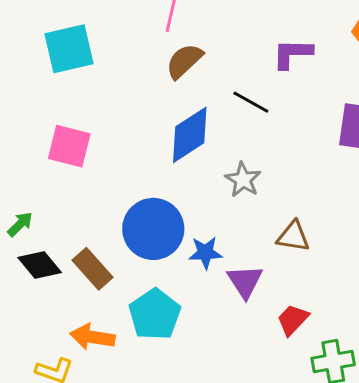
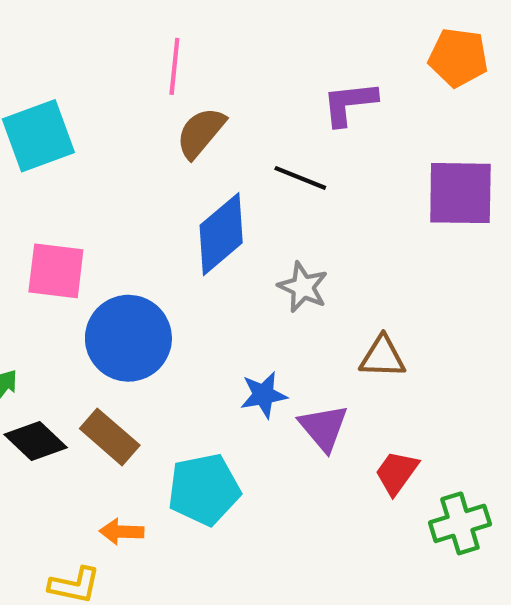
blue circle: (153, 229) -> (128, 338), moved
cyan pentagon: (155, 314) -> (204, 489), turned 30
orange arrow: (92, 337) -> (122, 532), size x0.7

